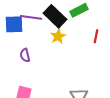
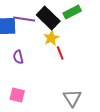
red line: (96, 36) -> (60, 53), moved, turned -32

